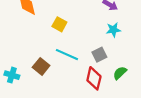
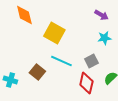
yellow square: (59, 24) -> (54, 33), size x1.5

